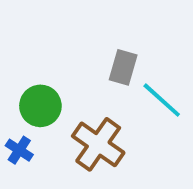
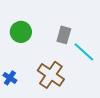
green circle: (40, 106) -> (21, 32), moved

